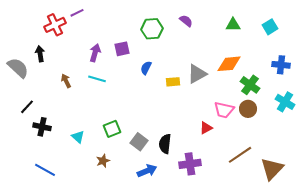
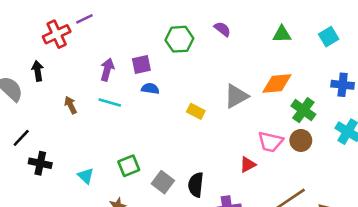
blue semicircle: (146, 68) -> (150, 89), moved, turned 72
yellow rectangle: (173, 82) -> (196, 111), moved, turned 32

